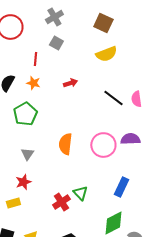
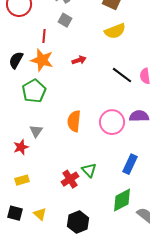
orange star: (33, 83) -> (42, 60), size x1.6
red star: (23, 182) -> (21, 147), moved

